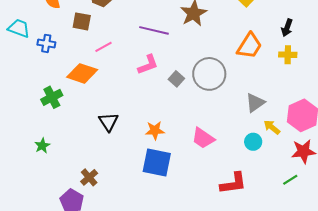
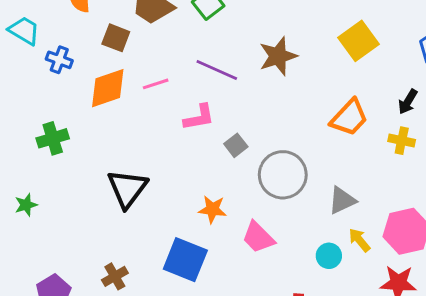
pink line: (103, 47) -> (156, 84), moved
orange diamond: (82, 73) -> (108, 88), moved, turned -48
gray circle: (209, 74) -> (283, 175), moved
black triangle: (109, 122) -> (127, 189), size x1.4
orange star: (155, 130) -> (212, 209), moved
brown cross: (89, 177) -> (115, 276), moved

